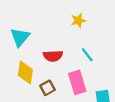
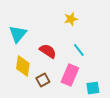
red semicircle: (53, 56) -> (48, 51), turned -144
pink rectangle: (77, 82) -> (70, 75), turned 40

